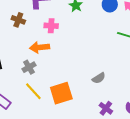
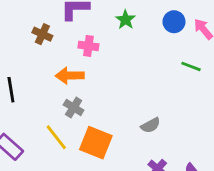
gray cross: (29, 67) -> (74, 107), moved, turned -32
orange square: (61, 93) -> (96, 143), turned 35

